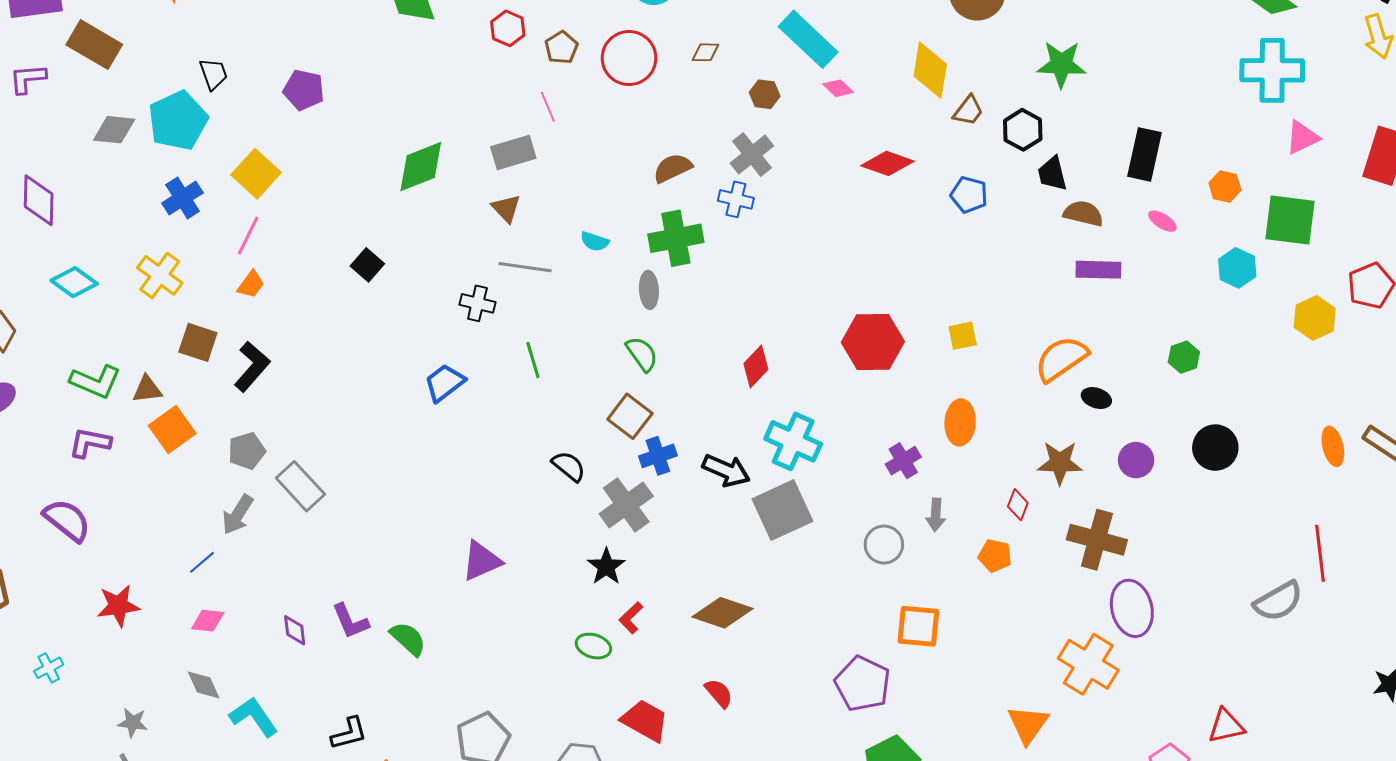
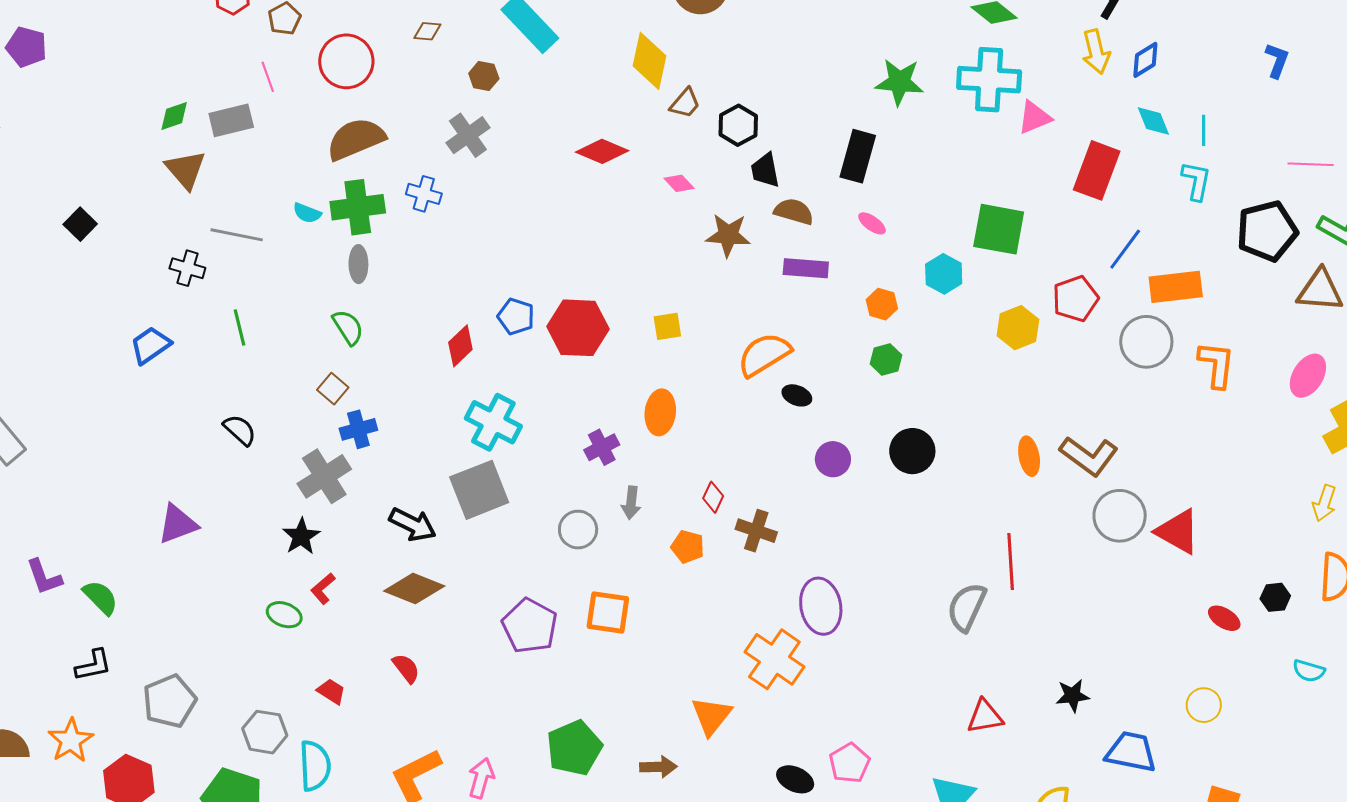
red circle: (629, 58) -> (346, 61), moved
green star: (1061, 64) -> (899, 82), moved
pink diamond: (838, 88) -> (679, 183), moved
pink triangle: (1302, 137) -> (1034, 118), moved
green diamond: (421, 167) -> (174, 116), moved, size x0.6
brown semicircle: (673, 168) -> (356, 139), moved, size x1.5
orange hexagon: (1225, 187) -> (882, 304), moved
blue pentagon: (969, 195) -> (516, 317), moved
blue cross: (736, 199) -> (424, 194), moved
brown triangle: (506, 208) -> (186, 170), moved, size x1.4
green cross: (676, 238) -> (358, 207), moved
brown square: (630, 416) -> (333, 389), size x0.7
brown star: (1060, 463) -> (728, 235), moved
black semicircle: (569, 466) -> (240, 430), moved
black arrow: (726, 470) -> (413, 524), moved
brown cross: (1097, 540) -> (756, 531), moved, size x0.7
gray semicircle: (1278, 601) -> (967, 607), turned 141
purple pentagon: (862, 684) -> (530, 626), moved
red trapezoid: (645, 721) -> (331, 691), size x0.6
red triangle: (1226, 726) -> (985, 716), moved
black L-shape: (349, 733) -> (93, 665), moved

